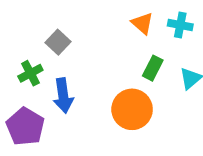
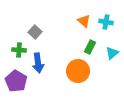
green cross: (30, 73) -> (19, 50), turned 32

